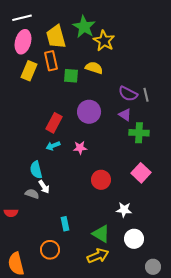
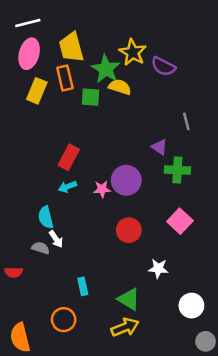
green star: (84, 27) -> (106, 69), moved
purple semicircle: (128, 94) -> (163, 66), moved
purple circle: (89, 112) -> (126, 180), moved
white circle: (134, 239) -> (191, 306), moved
gray circle: (153, 267) -> (206, 341), moved

